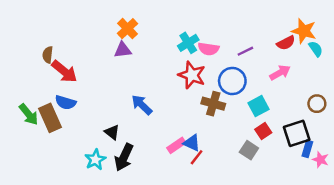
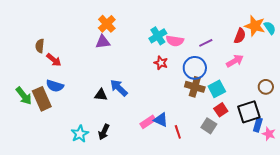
red semicircle: (286, 43) -> (240, 36), turned -42
cyan semicircle: (316, 49) -> (270, 28), moved
red arrow: (64, 71) -> (54, 60), size x0.7
red star: (192, 75) -> (161, 63), size x0.6
brown cross: (213, 104) -> (195, 87), moved
black triangle: (112, 132) -> (101, 95), moved, turned -32
black arrow: (124, 157) -> (104, 132), size x0.7
red line: (197, 157) -> (178, 132), moved, turned -56

